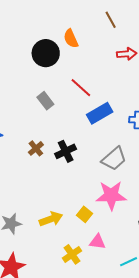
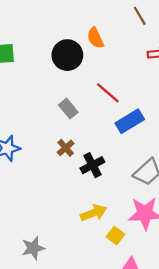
brown cross: (36, 148) -> (66, 148), moved
yellow arrow: (51, 219) -> (93, 213), moved

